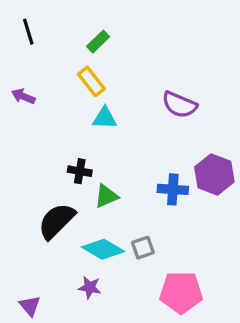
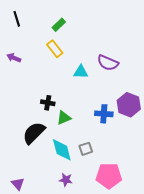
cyan triangle: (105, 118) -> (81, 72), moved
cyan diamond: (103, 249) -> (62, 150), turned 45
purple star: (90, 287) -> (66, 180), moved

